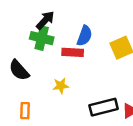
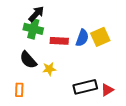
blue semicircle: (85, 36) -> (82, 38), moved
black semicircle: (19, 70) -> (28, 60), moved

